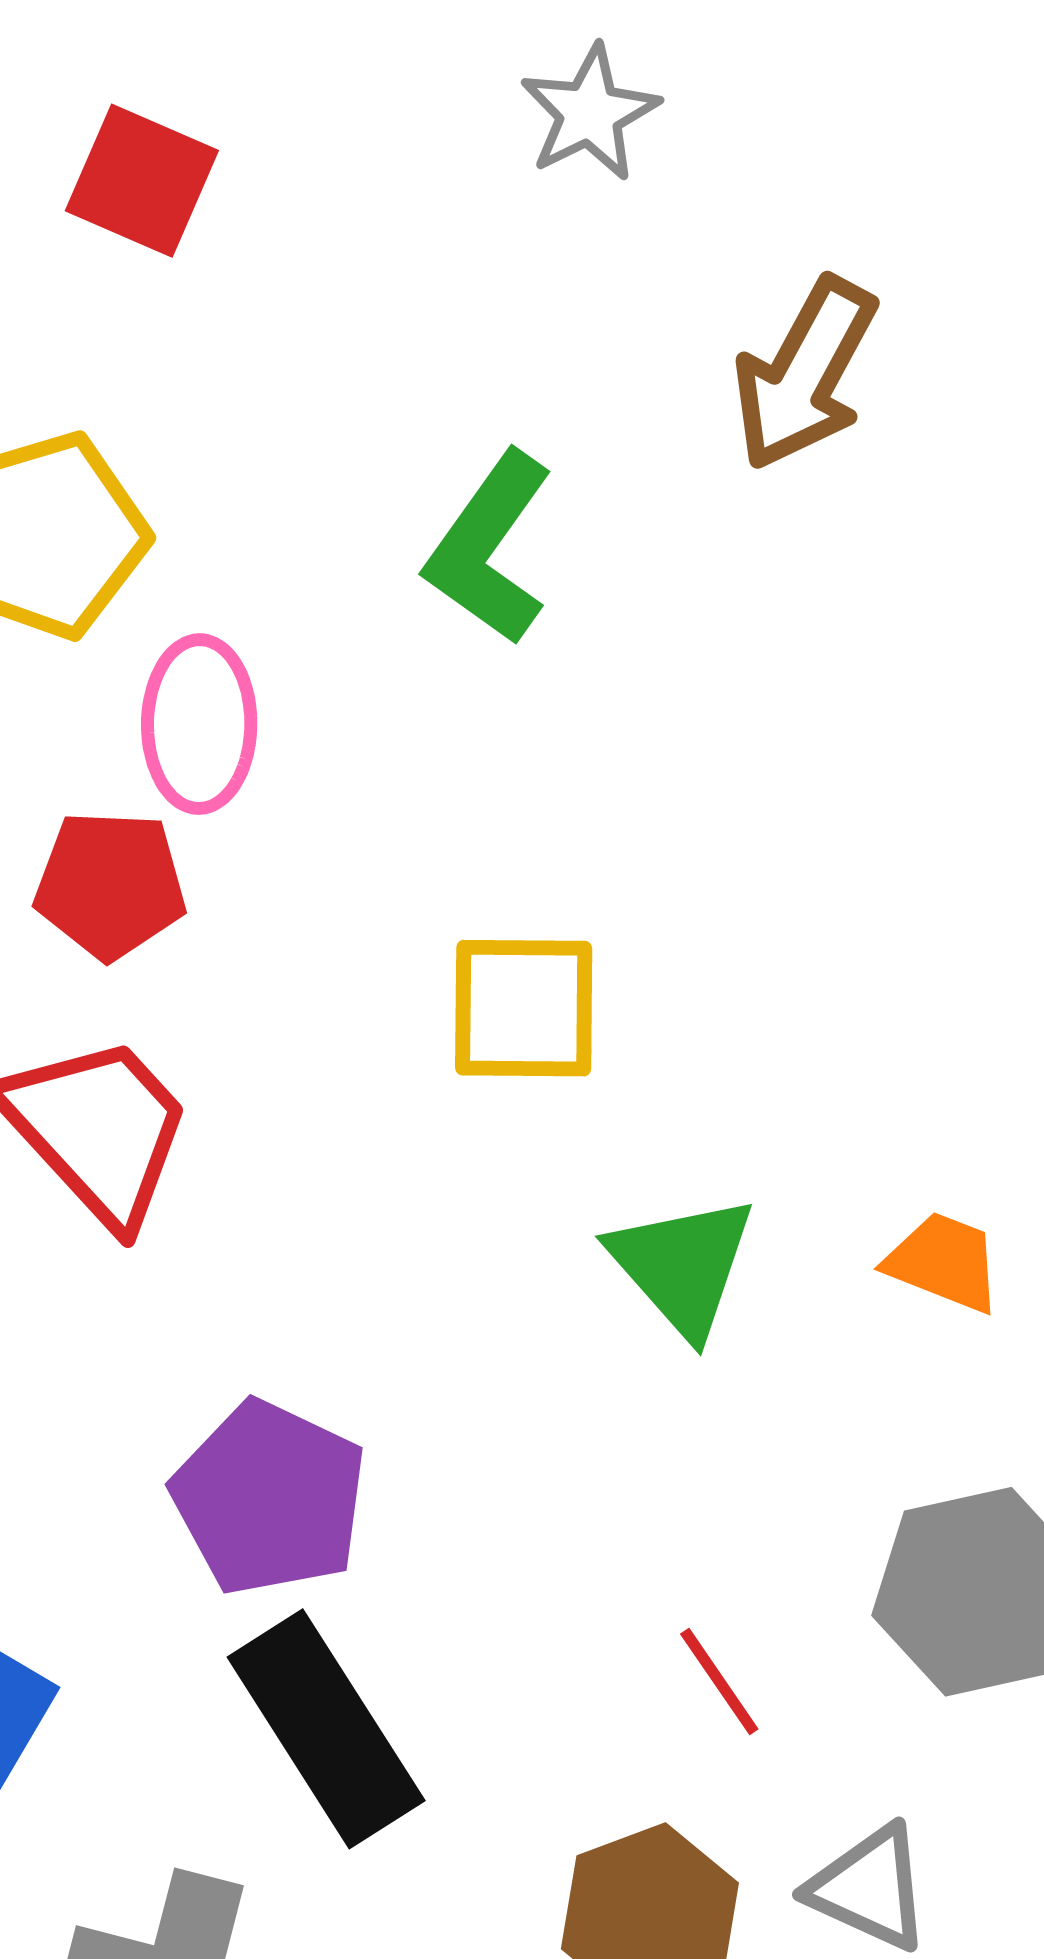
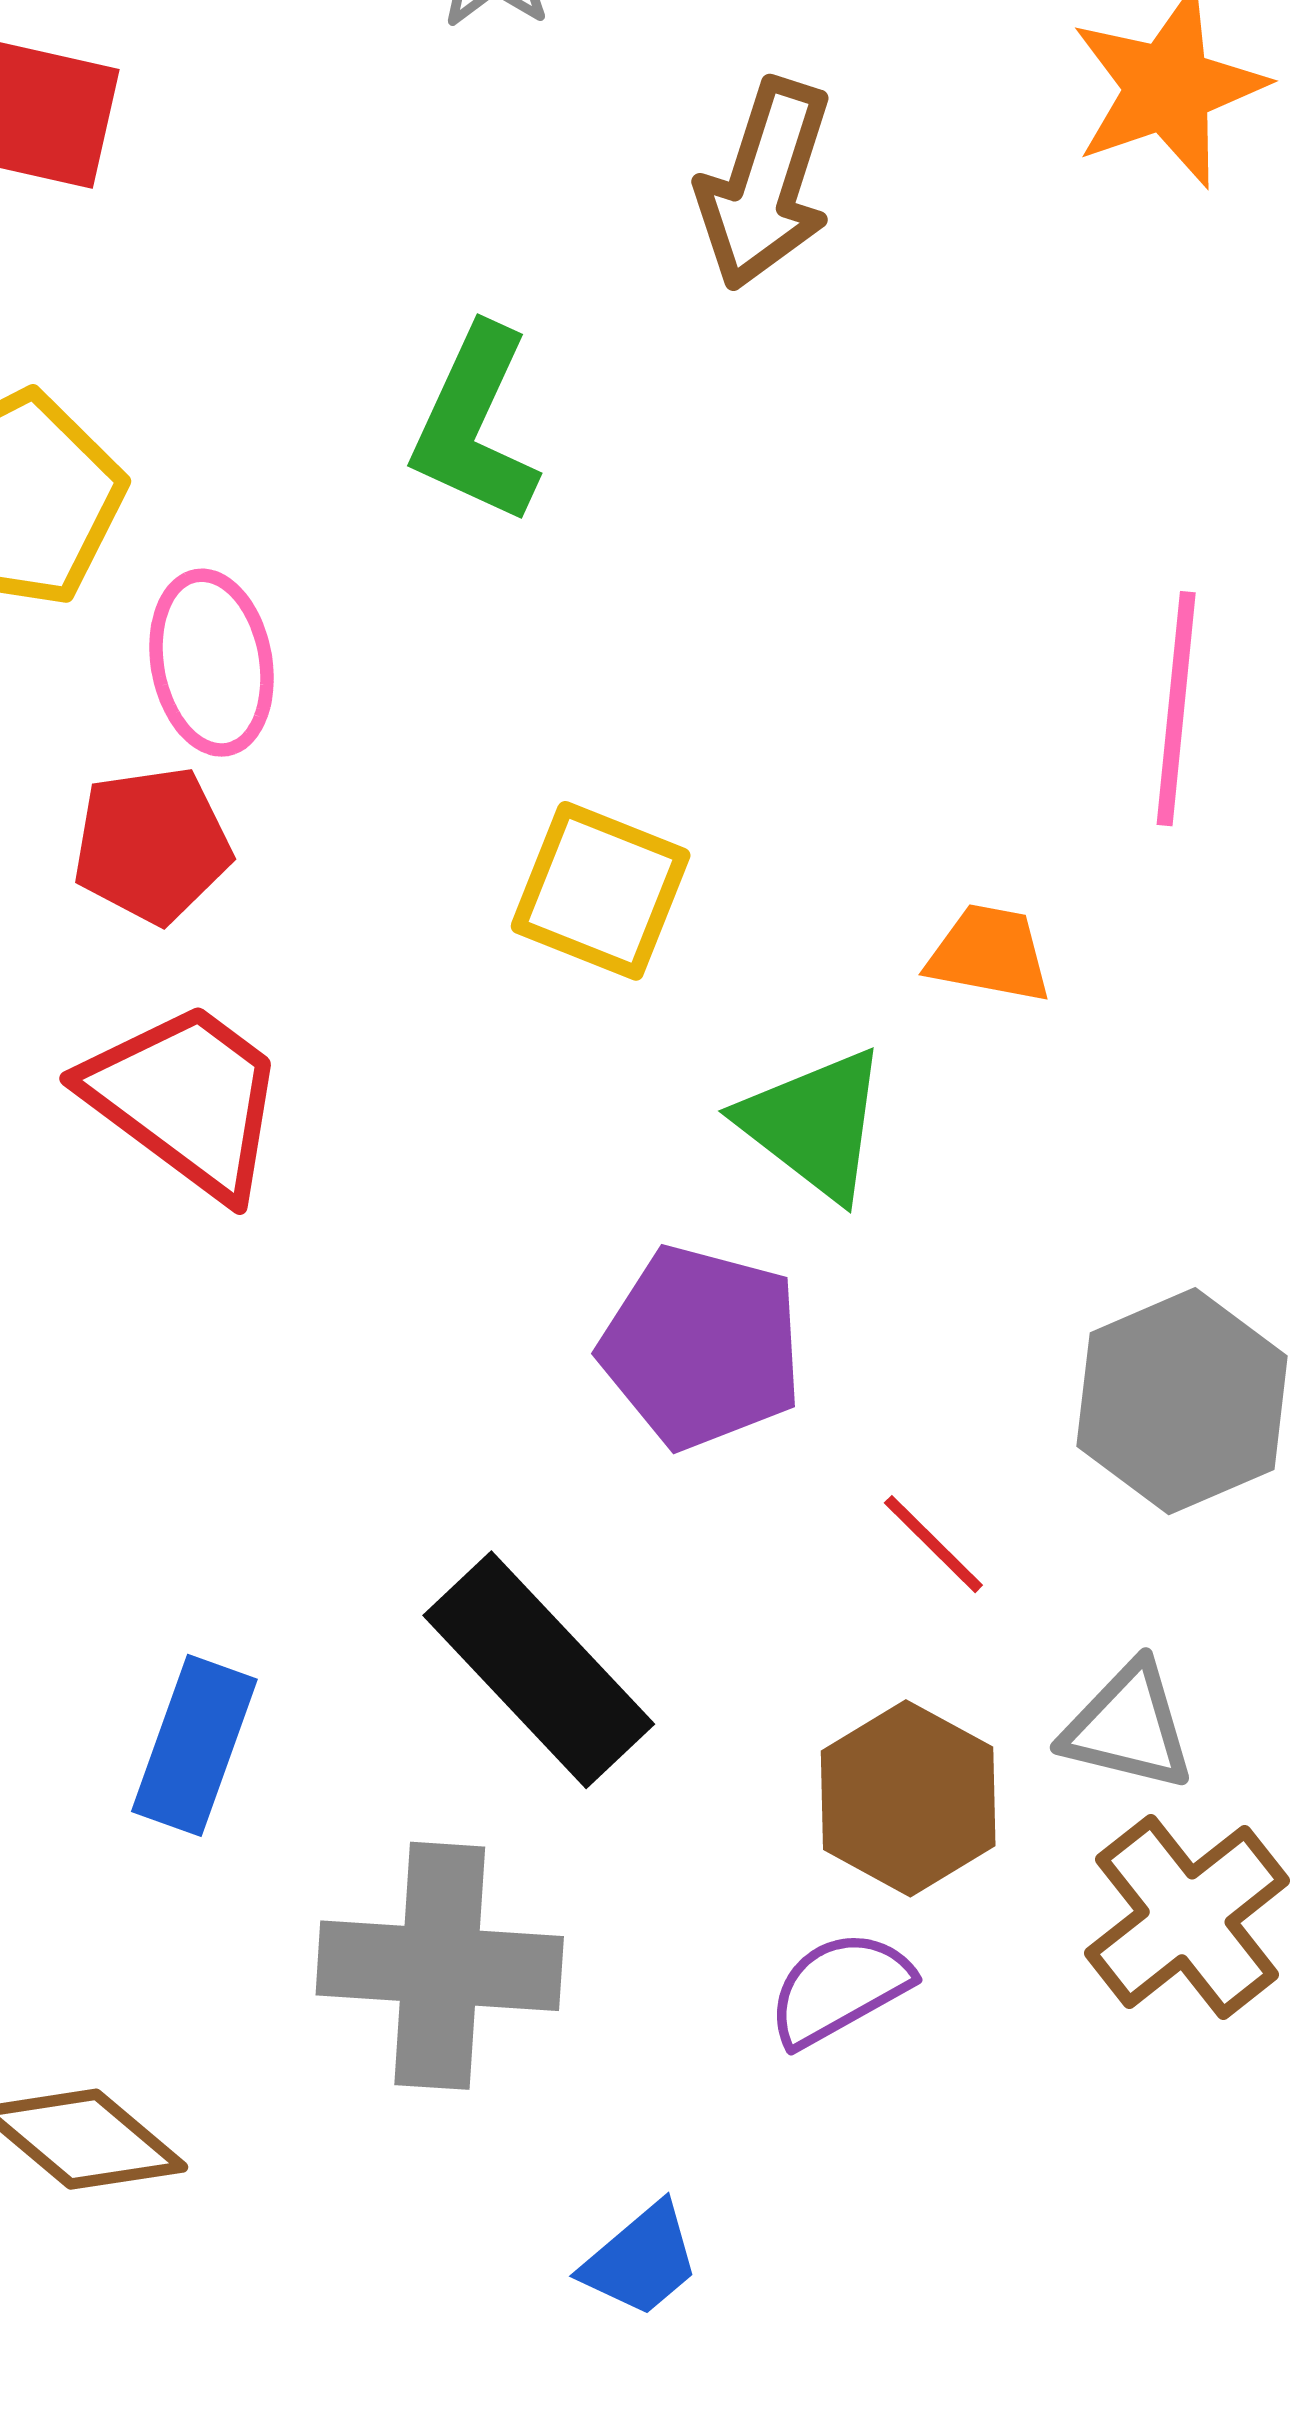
yellow square: (524, 1008) -> (601, 891), turned 32
orange trapezoid: (944, 1262) -> (989, 954), moved
purple pentagon: (270, 1498) -> (702, 1347), moved

